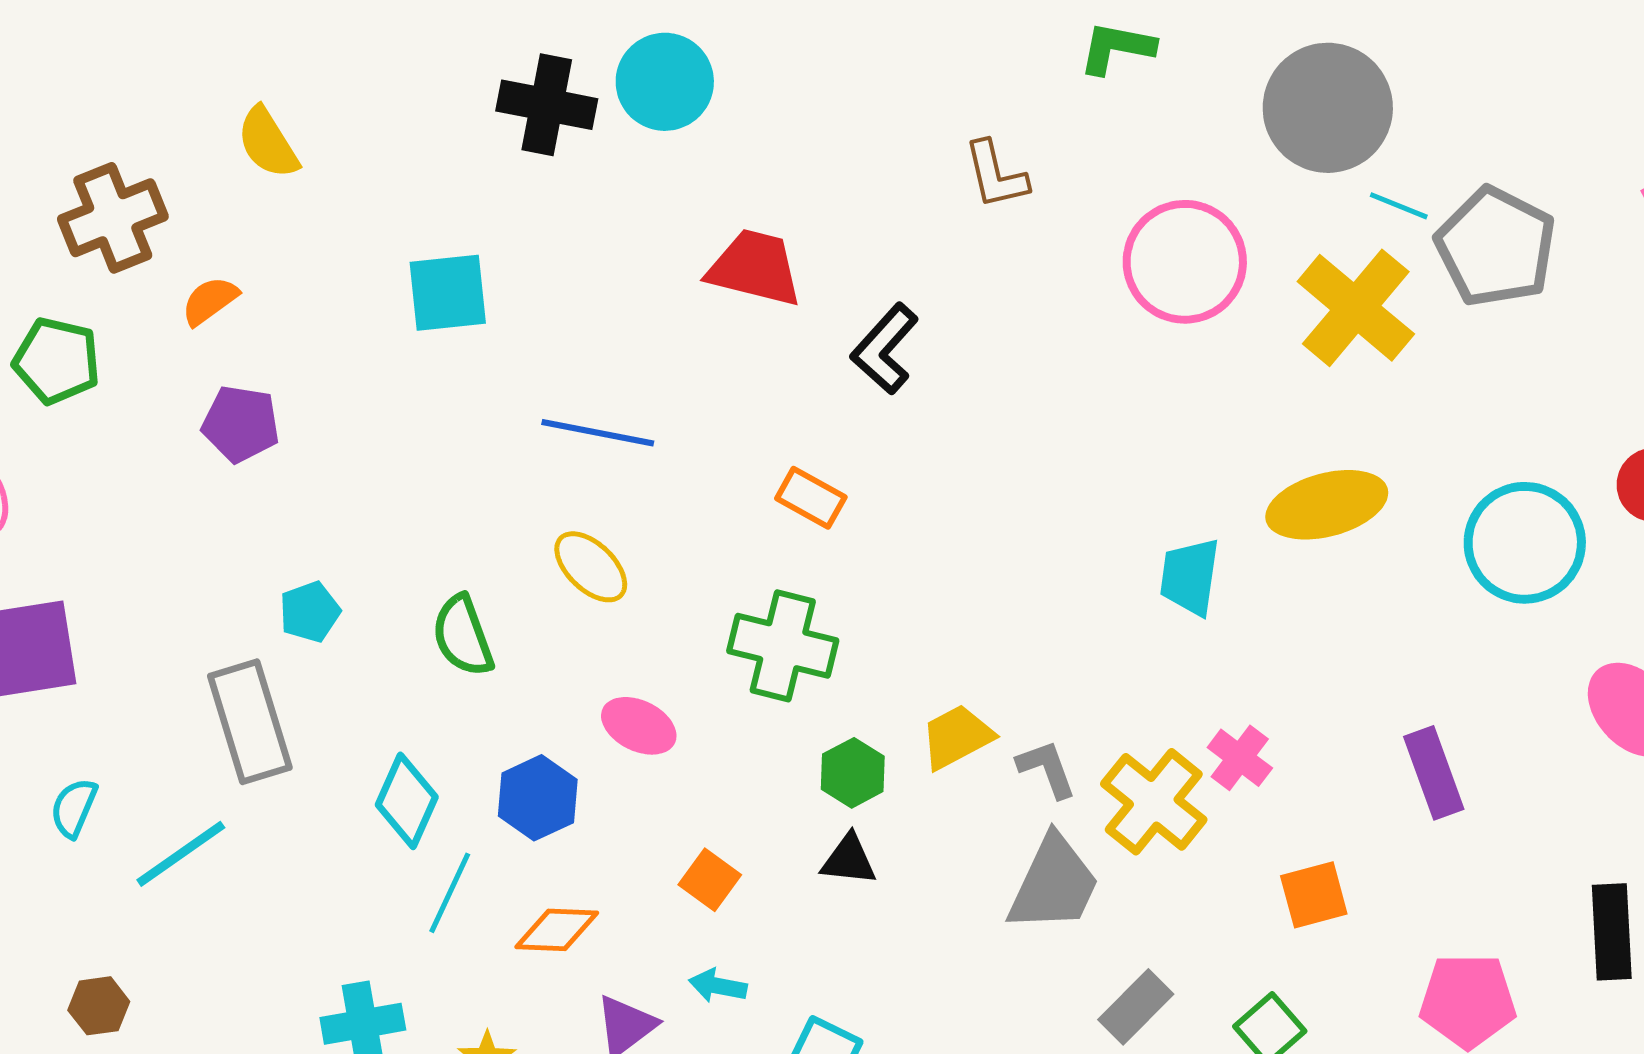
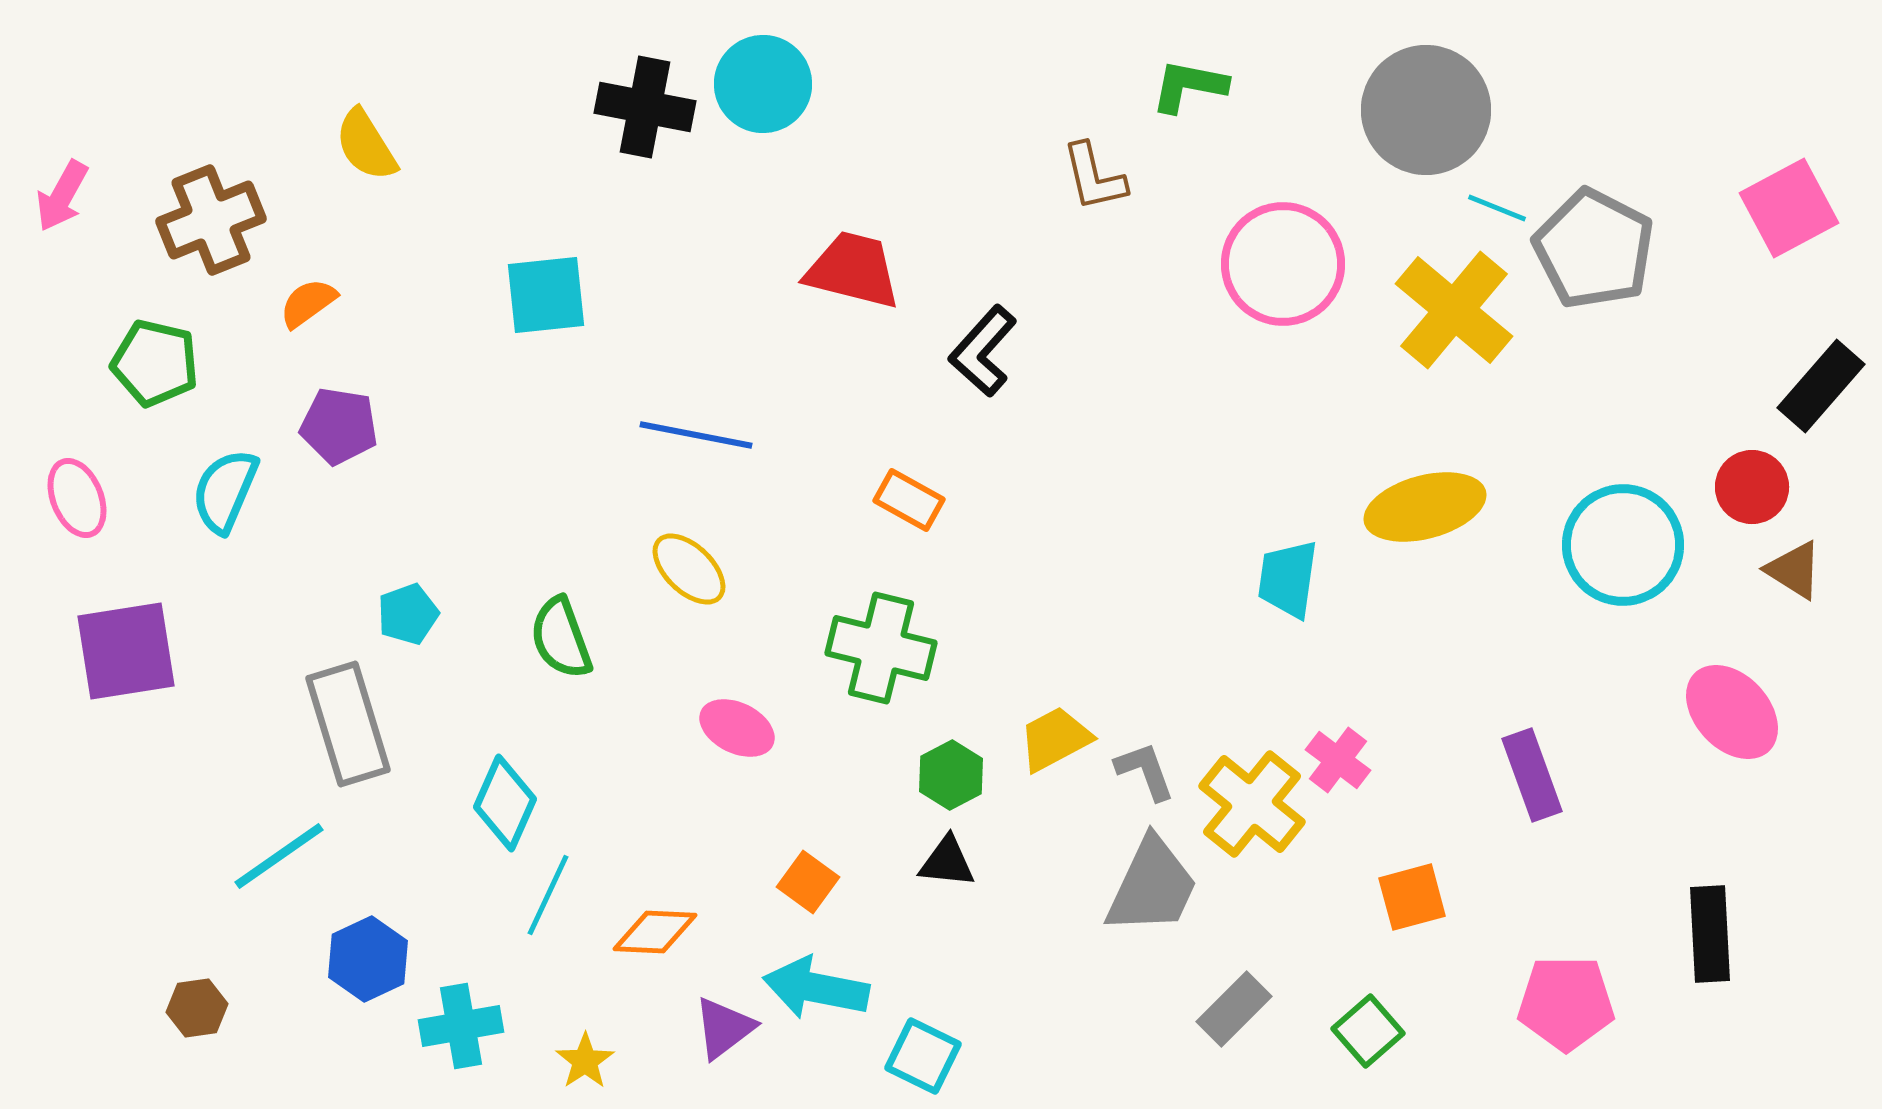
green L-shape: (1117, 48) -> (1189, 86), moved
blue hexagon: (538, 798) -> (368, 959), moved
cyan semicircle: (74, 808) -> (225, 491), moved, size x1.4
cyan arrow: (718, 986) -> (816, 988), size x1.8

